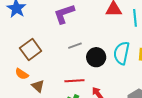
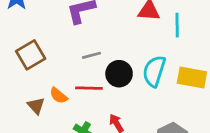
orange semicircle: (22, 74) -> (59, 96), moved
red line: (74, 81) -> (89, 88), moved

